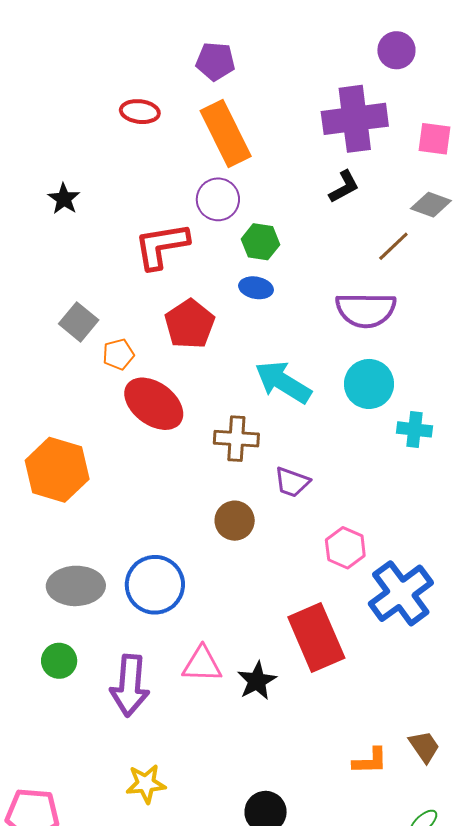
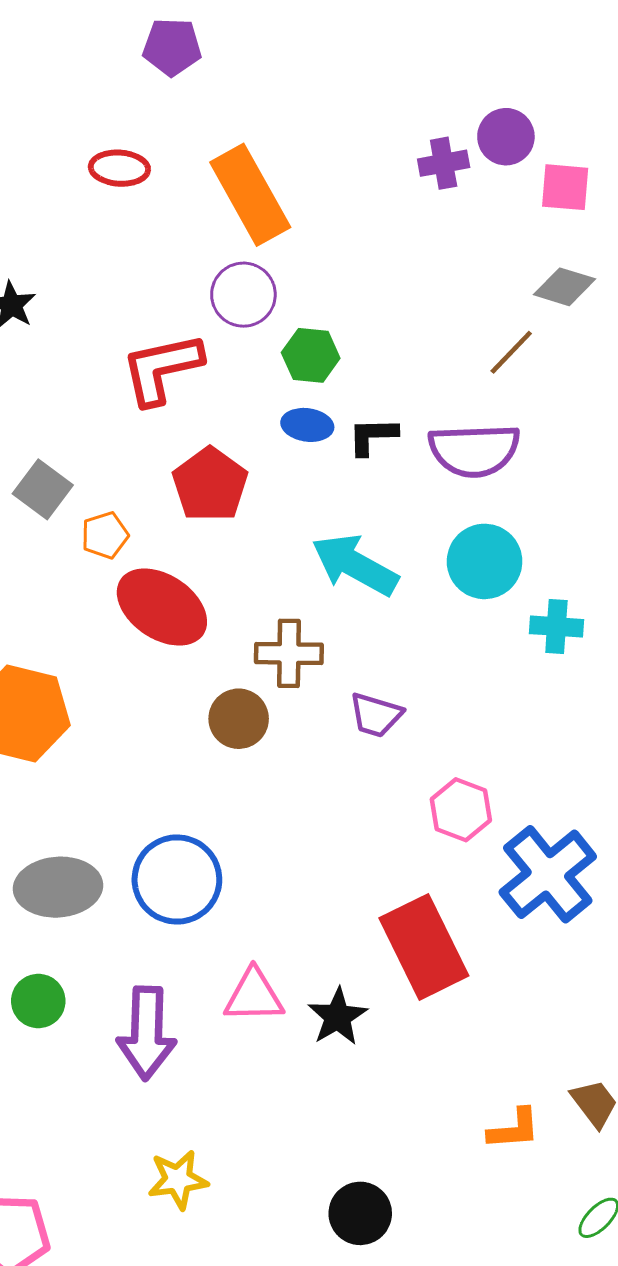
purple circle: (396, 50) -> (506, 137), moved
purple pentagon: (215, 61) -> (172, 47), moved
purple cross: (355, 119) -> (444, 163), size x0.5
black L-shape: (344, 187) -> (373, 436), moved, turned -150
brown circle: (235, 521) -> (239, 719), moved

